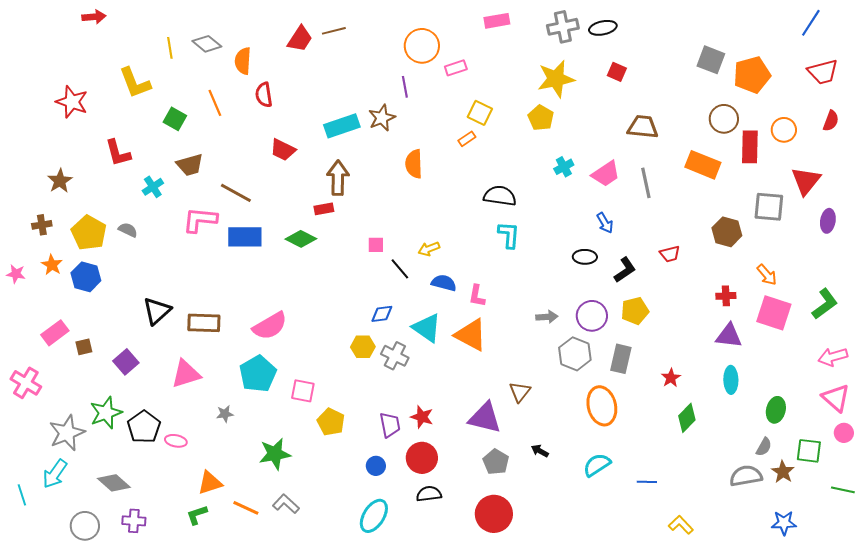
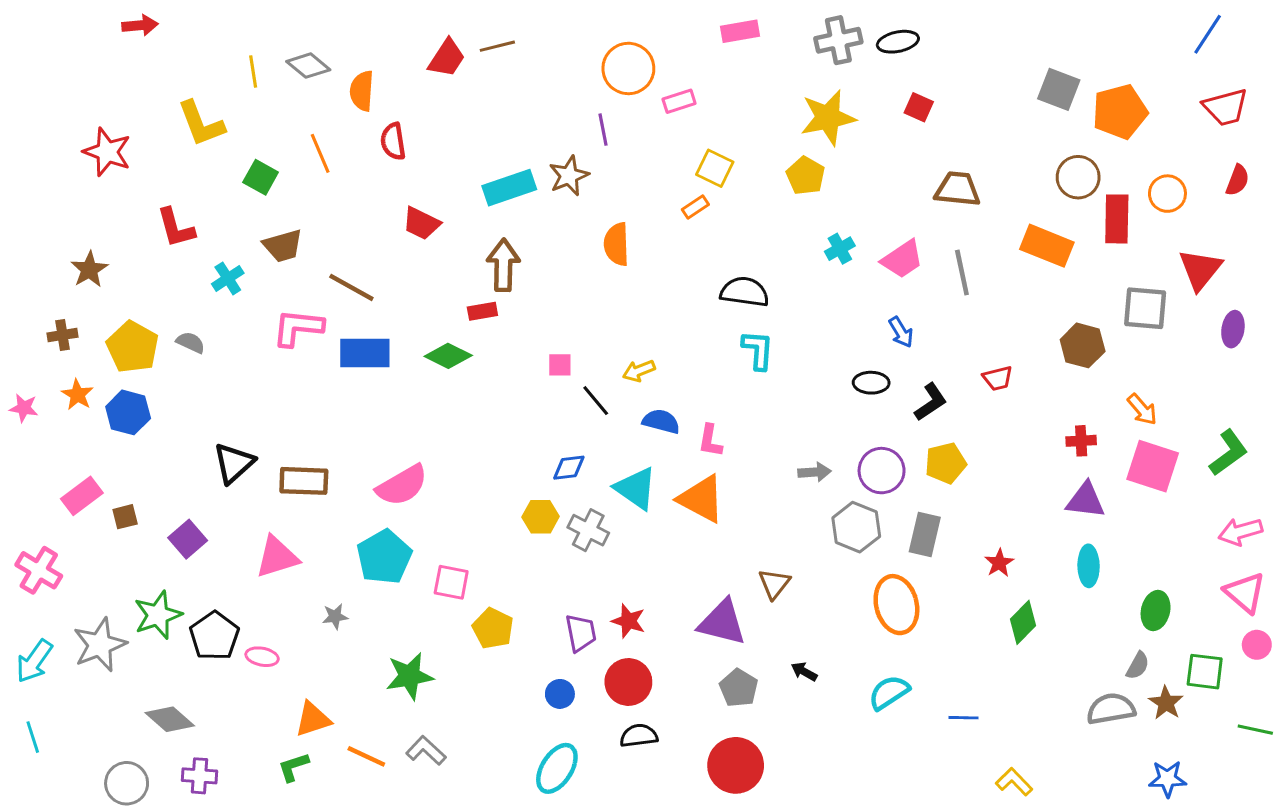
cyan arrow: (55, 474) -> (34, 661), moved

